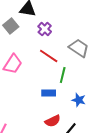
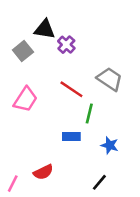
purple cross: (45, 29) -> (66, 45), moved
red semicircle: (53, 121) -> (43, 172), moved

